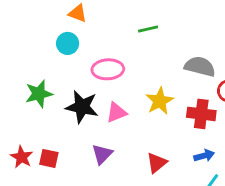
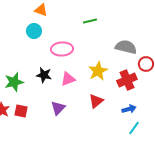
green star: (39, 94) -> (14, 82), moved
black star: (82, 107) -> (44, 75), size x0.7
red cross: (201, 114) -> (127, 80), turned -30
red triangle: (157, 163) -> (96, 101), moved

